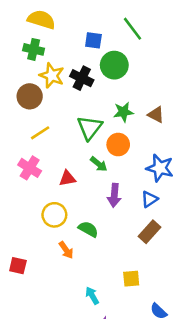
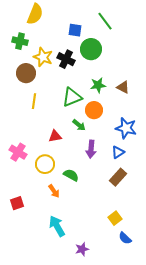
yellow semicircle: (41, 20) -> (35, 14), turned 95
green cross: (34, 49) -> (20, 41), moved
green triangle: (90, 128) -> (72, 97), turned 30
yellow line: (40, 133) -> (34, 101), turned -49
pink cross: (30, 168) -> (18, 152), moved
red square: (18, 266) -> (17, 203), turned -32
yellow square: (131, 279) -> (115, 218), moved, turned -32
cyan arrow: (92, 296) -> (57, 226), moved, size x1.5

